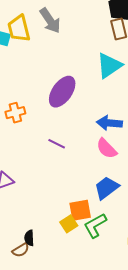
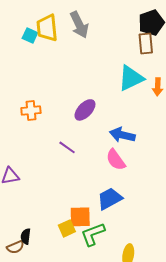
purple ellipse: (62, 92) -> (85, 110), moved, size x0.7

